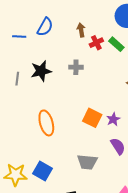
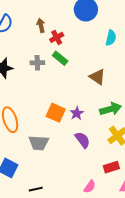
green rectangle: (116, 44) -> (60, 58), moved
gray trapezoid: (87, 162) -> (39, 143), moved

